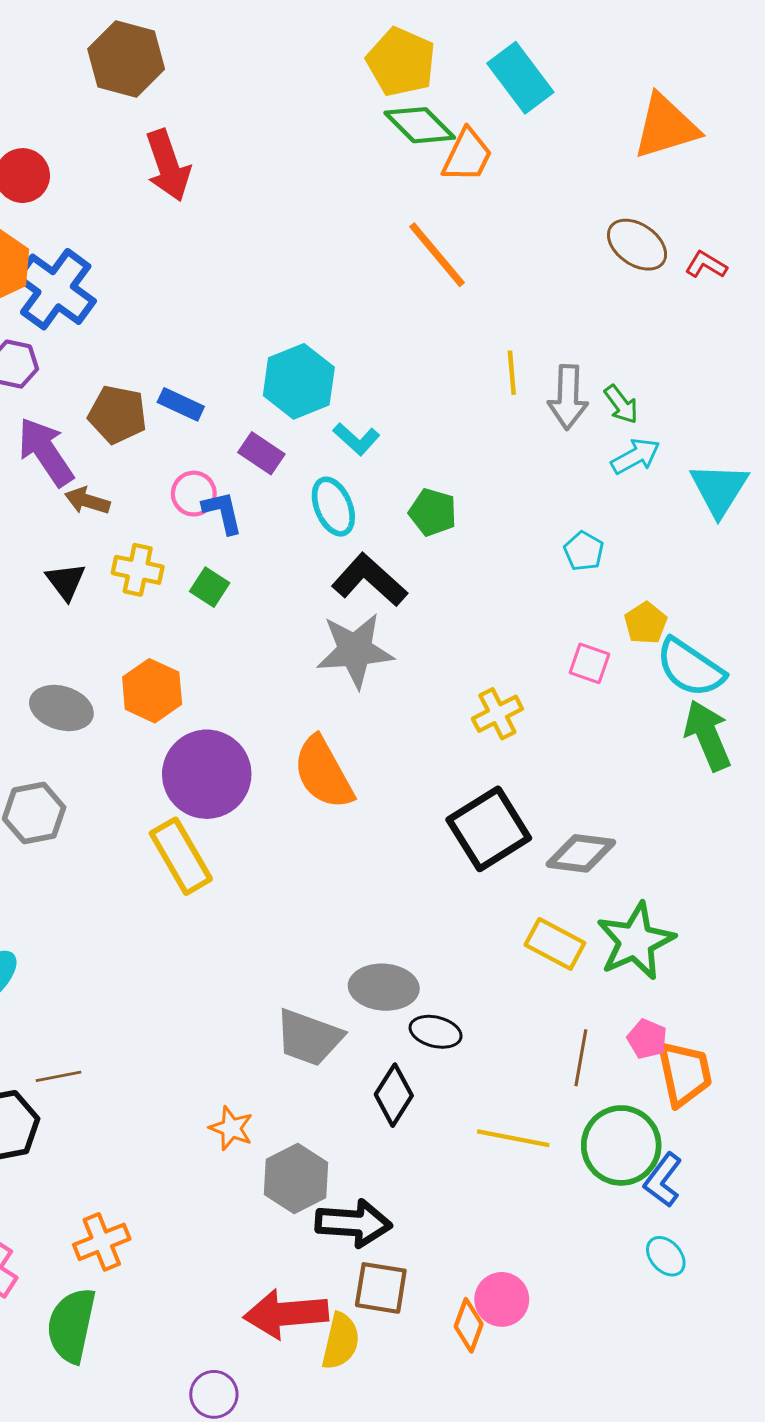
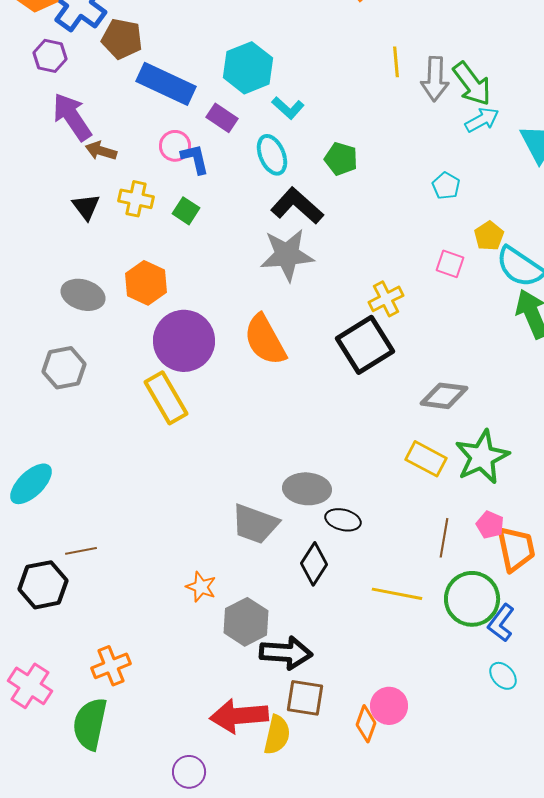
blue rectangle: (181, 404) -> (166, 84), size x1.8
green arrow: (621, 404) -> (472, 84), size x1.6
brown pentagon: (118, 414) -> (122, 39), moved
black square: (489, 829) -> (365, 345), moved

